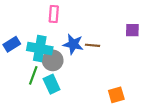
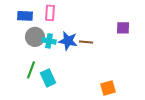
blue rectangle: (12, 44) -> (25, 16), moved, turned 35
cyan cross: (40, 49) -> (49, 41), moved, size x0.6
gray circle: (53, 60) -> (35, 37), moved

